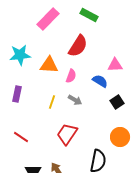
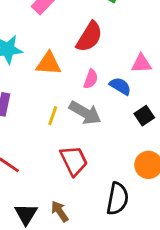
pink semicircle: (71, 76) -> (91, 79), moved
gray arrow: (75, 100) -> (85, 113), size x1.6
red trapezoid: (67, 134) -> (74, 161), turned 120

